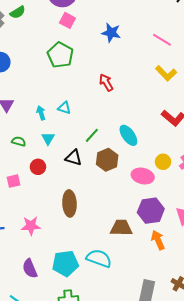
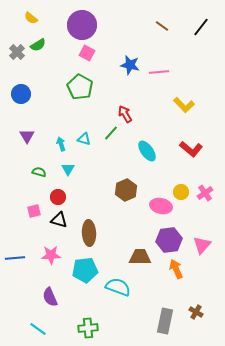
pink line: (162, 40) -> (159, 72), moved, turned -36
green line: (92, 135) -> (111, 133), moved
cyan ellipse: (128, 135) -> (147, 151), moved
black triangle: (74, 158) -> (59, 220), moved
cyan pentagon: (65, 263) -> (85, 270), moved

